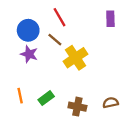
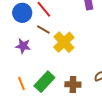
blue circle: (28, 30) -> (22, 13), moved
green rectangle: (46, 98) -> (44, 82), size x1.5

